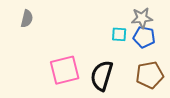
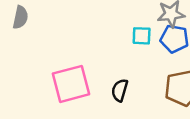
black semicircle: (102, 76) -> (120, 90), size x0.6

